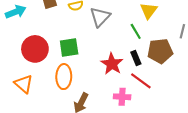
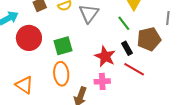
red circle: (35, 49) -> (29, 38), moved
pink cross: (122, 97) -> (102, 81), moved

